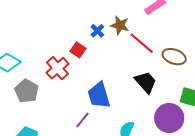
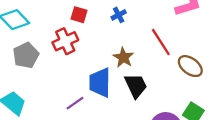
brown star: (120, 25) -> (123, 57), moved
red square: (78, 50) -> (79, 15), moved, turned -35
black trapezoid: (146, 82) -> (136, 86), moved

